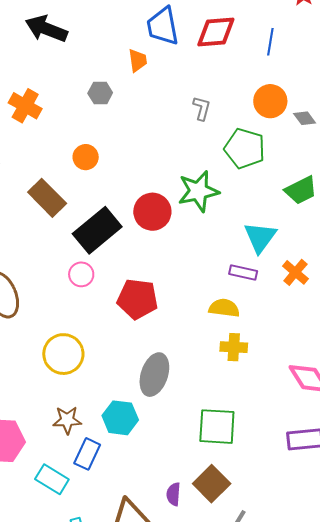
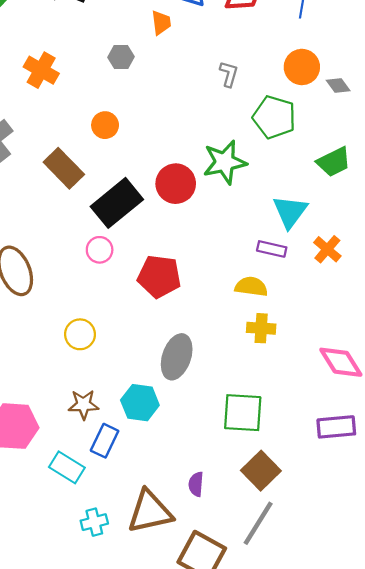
yellow circle: (63, 354) -> (80, 334), size x0.7
brown square: (212, 484) -> (261, 471), moved

